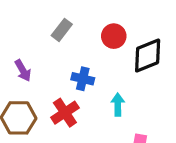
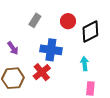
blue cross: (83, 79) -> (51, 50), size x1.5
cyan arrow: (118, 105) -> (84, 64), moved

